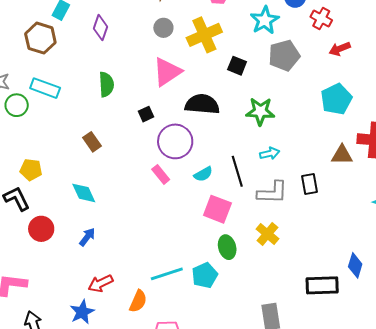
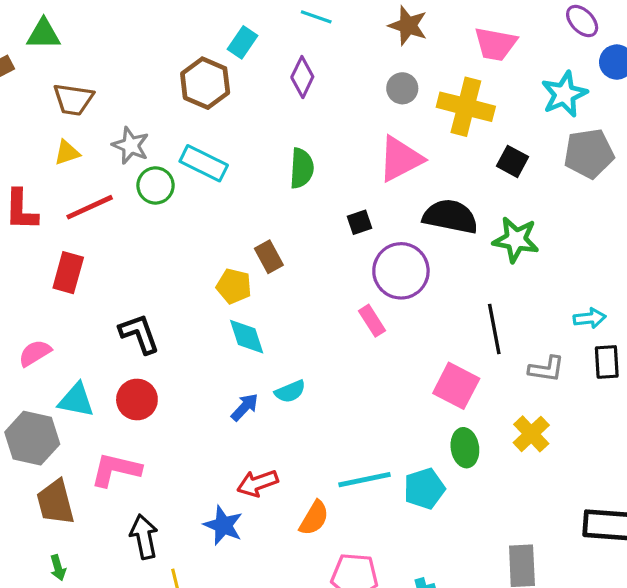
yellow cross: (204, 35) -> (466, 107), turned 32
green star: (260, 111) -> (516, 240), moved
cyan arrow: (270, 153) -> (590, 318), moved
yellow pentagon: (31, 170) -> (234, 286), moved
cyan semicircle: (203, 174) -> (290, 391), moved
gray L-shape: (272, 193) -> (546, 369), size x0.7
red circle: (41, 229) -> (137, 400), moved
blue star: (82, 312) -> (223, 525), turned -30

